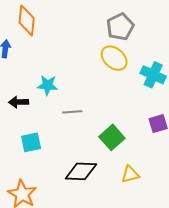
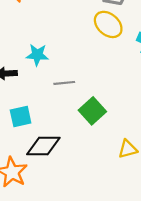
green square: (112, 137) -> (92, 111), moved
black diamond: (81, 171) -> (43, 146), moved

